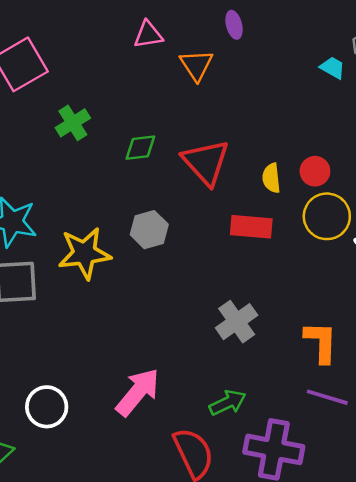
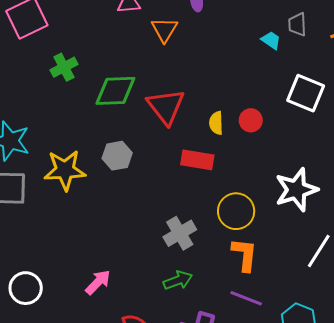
green diamond: (140, 148) -> (115, 91), size x1.6
yellow circle: (327, 216) -> (236, 211), moved
pink arrow: (138, 392) -> (98, 282), size x0.7
green arrow: (228, 403) -> (178, 280), moved

